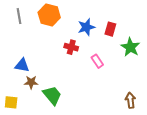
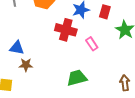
red cross: (71, 47) -> (66, 30), size x1.5
green trapezoid: (52, 95) -> (77, 78), moved, turned -65

